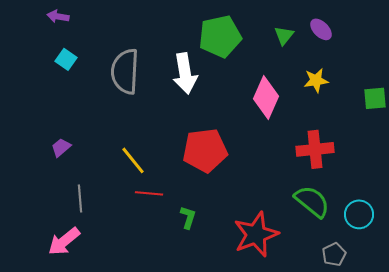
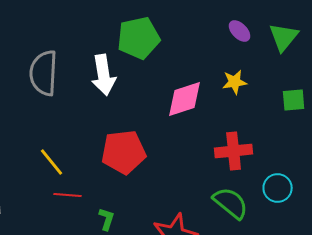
green triangle: (284, 35) -> (284, 37), moved, size x1.5
pink diamond: (266, 97) -> (185, 99), turned 48
cyan circle: (359, 214) -> (278, 188), moved

